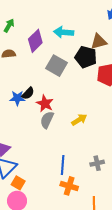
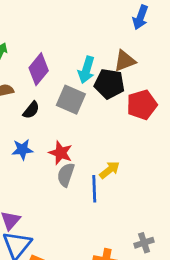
cyan arrow: (64, 32) -> (86, 70), moved, turned -72
black semicircle: (28, 93) -> (31, 110), moved
gray cross: (97, 163) -> (144, 243), moved
blue line: (63, 165) -> (94, 189), moved

